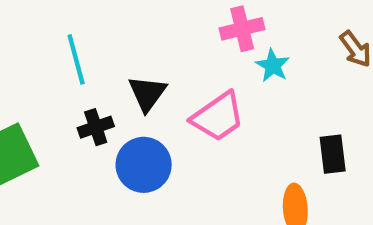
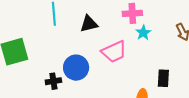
black triangle: (147, 93) -> (89, 24), moved, turned 30
black cross: (96, 127) -> (53, 81), moved

